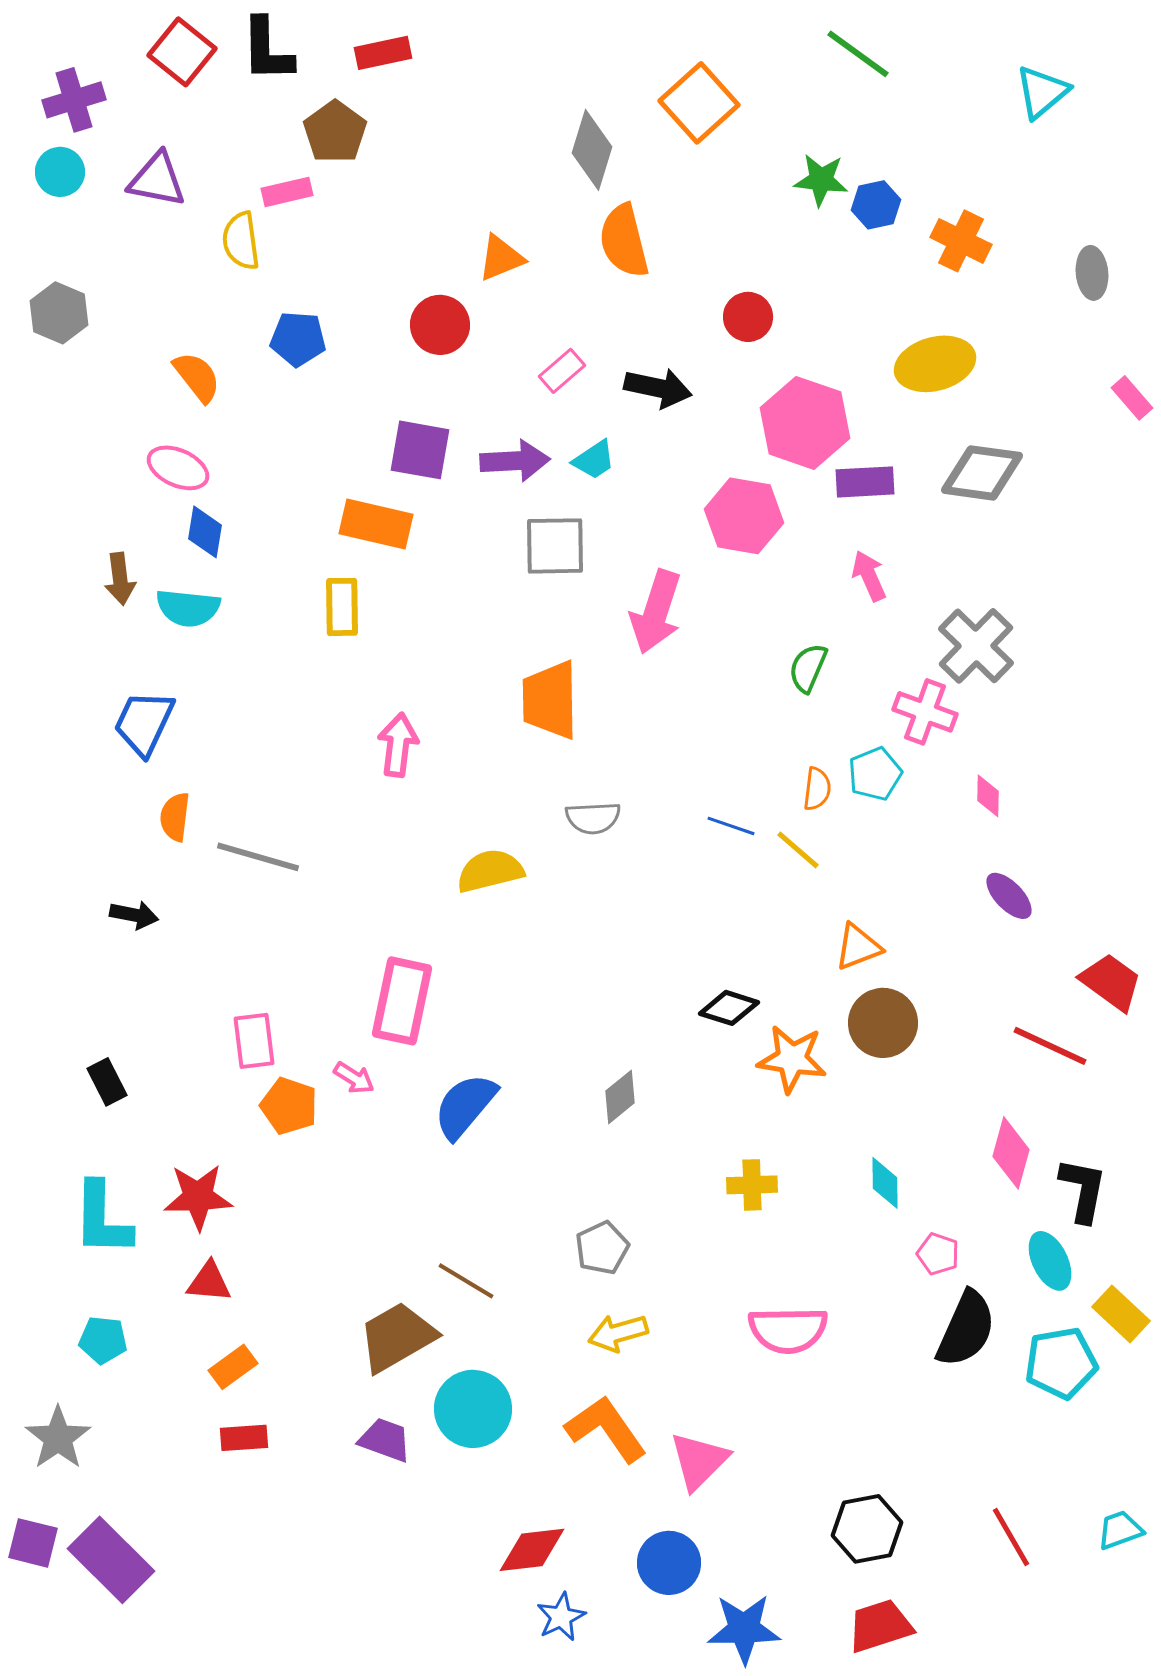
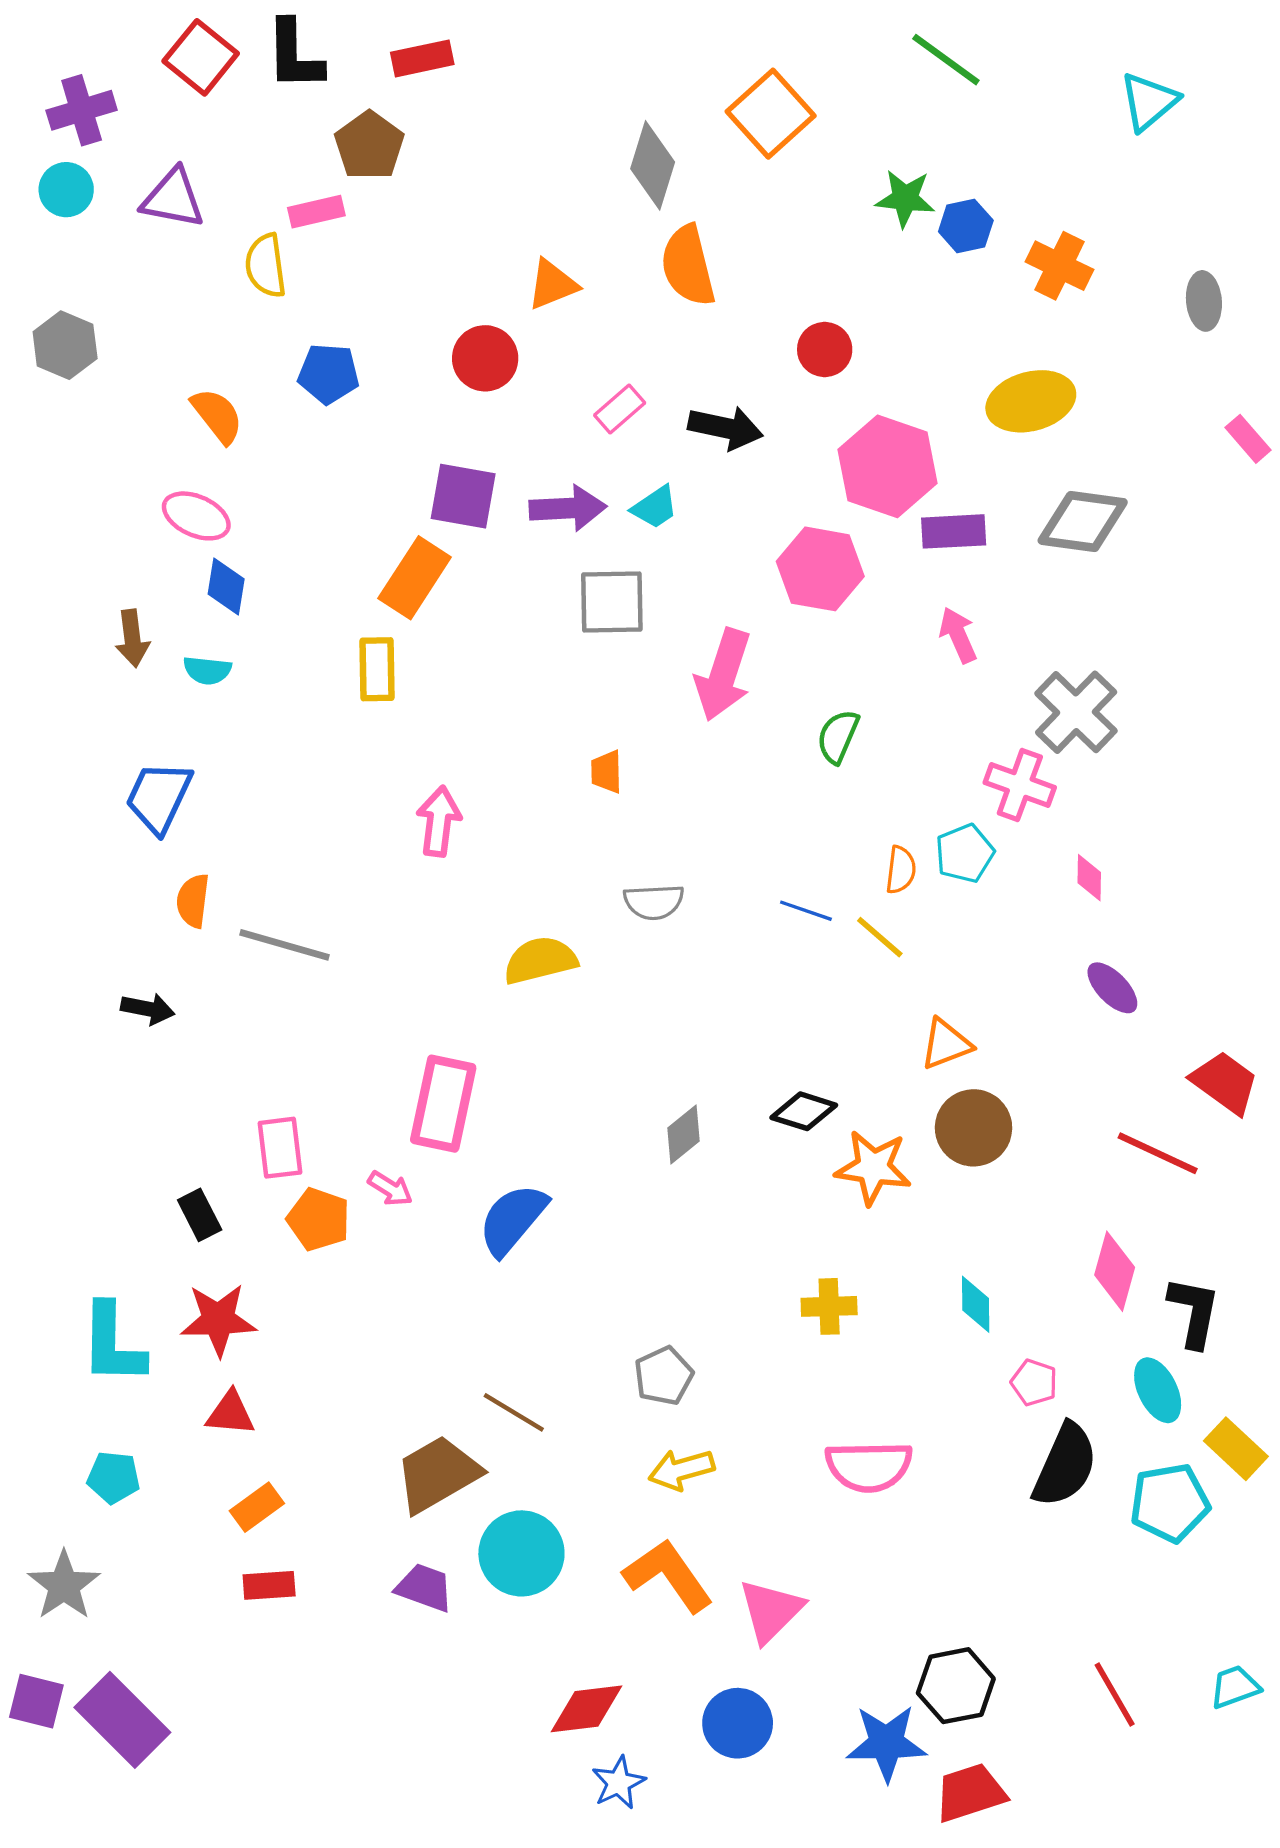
orange rectangle: (376, 524) -> (415, 578), turned -70
cyan semicircle: (188, 608) -> (207, 670), size x0.7
green semicircle: (808, 668) -> (838, 736), moved
orange trapezoid: (550, 700) -> (606, 772), size x0.5
black rectangle: (107, 1082) -> (200, 1215), moved
gray diamond: (620, 1097) -> (684, 1134), moved
blue star: (744, 1629) -> (886, 1743), moved

